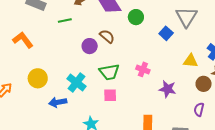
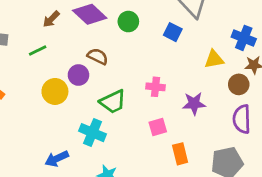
yellow circle: (38, 78) -> (55, 91), moved
cyan cross: (76, 83) -> (92, 133), moved
pink square: (110, 95) -> (158, 127), moved
purple semicircle: (199, 109) -> (242, 119), size x1.5

